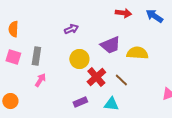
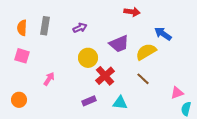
blue arrow: (154, 16) -> (163, 34), moved
yellow semicircle: (137, 53) -> (146, 52), turned -35
gray rectangle: (36, 56) -> (45, 26), moved
brown line: (121, 80) -> (143, 79), moved

